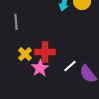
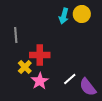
red cross: (45, 52) -> (40, 55), moved

